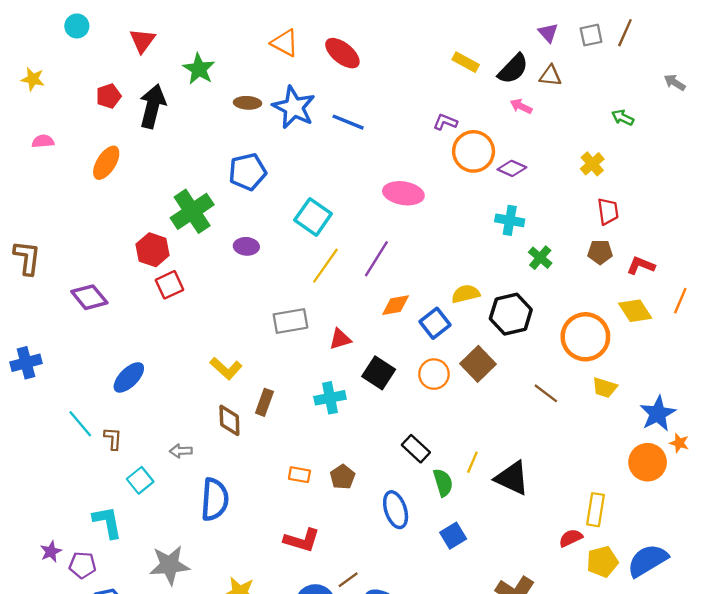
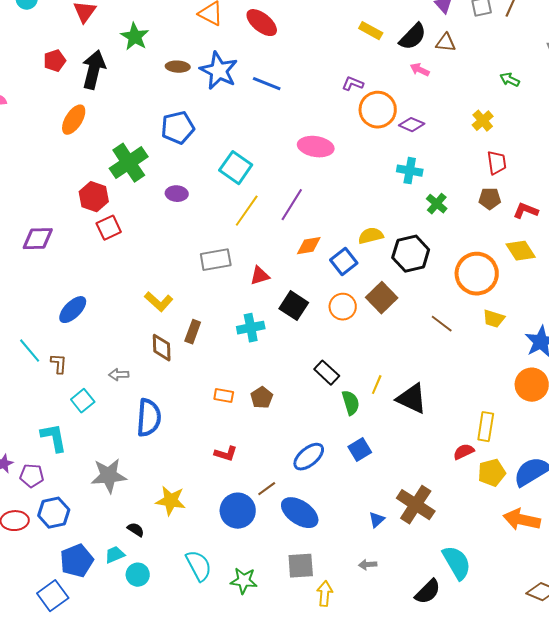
orange ellipse: (106, 163) -> (74, 120), moved
purple diamond: (89, 297) -> (38, 239), turned -52
blue ellipse: (396, 510) -> (309, 457), moved, turned 68
red L-shape: (302, 540) -> (226, 454), size x0.7

